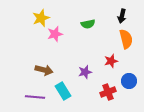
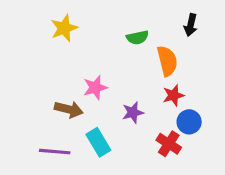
pink star: (55, 34) -> (95, 88), moved
orange semicircle: (126, 39) -> (167, 61), moved
blue circle: (129, 81) -> (189, 122), moved
red cross: (108, 92) -> (169, 144), turned -35

